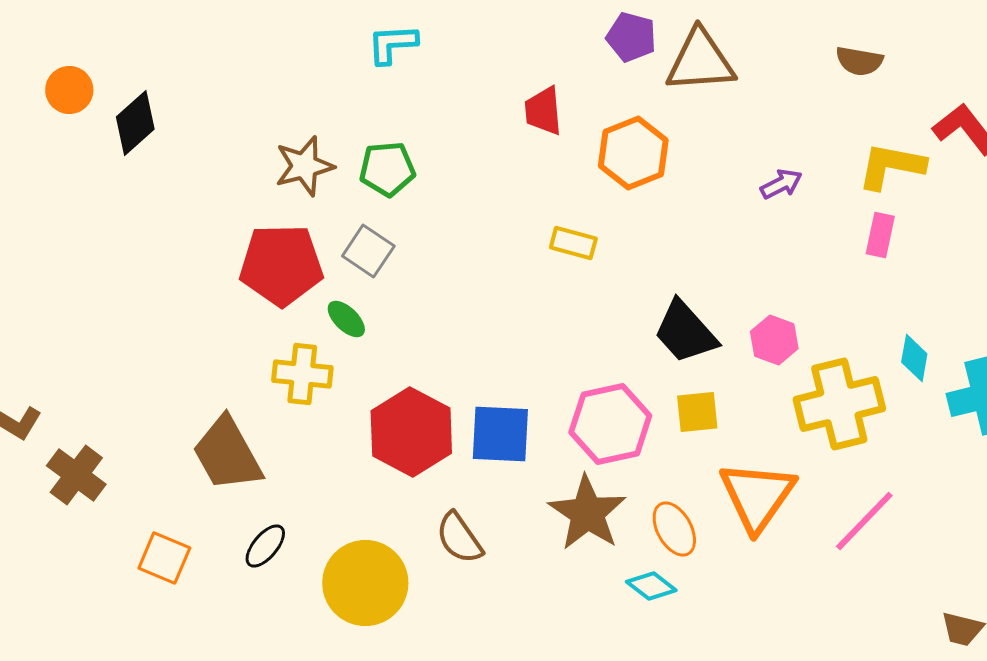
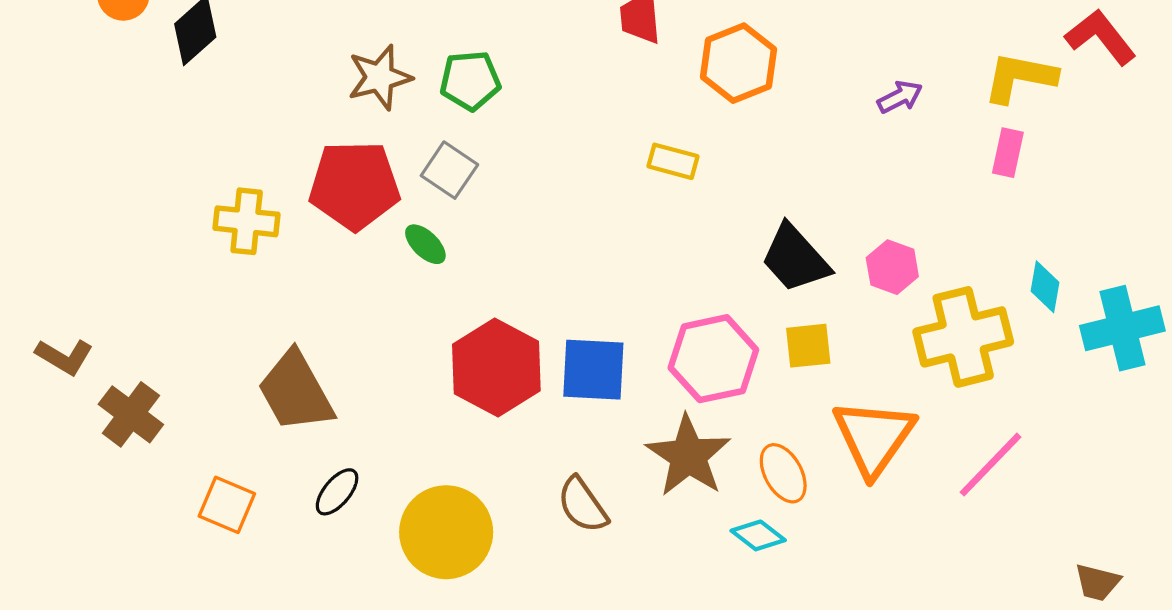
yellow cross: (302, 374) -> (247, 221), moved
brown semicircle: (459, 538) -> (582, 505), moved

